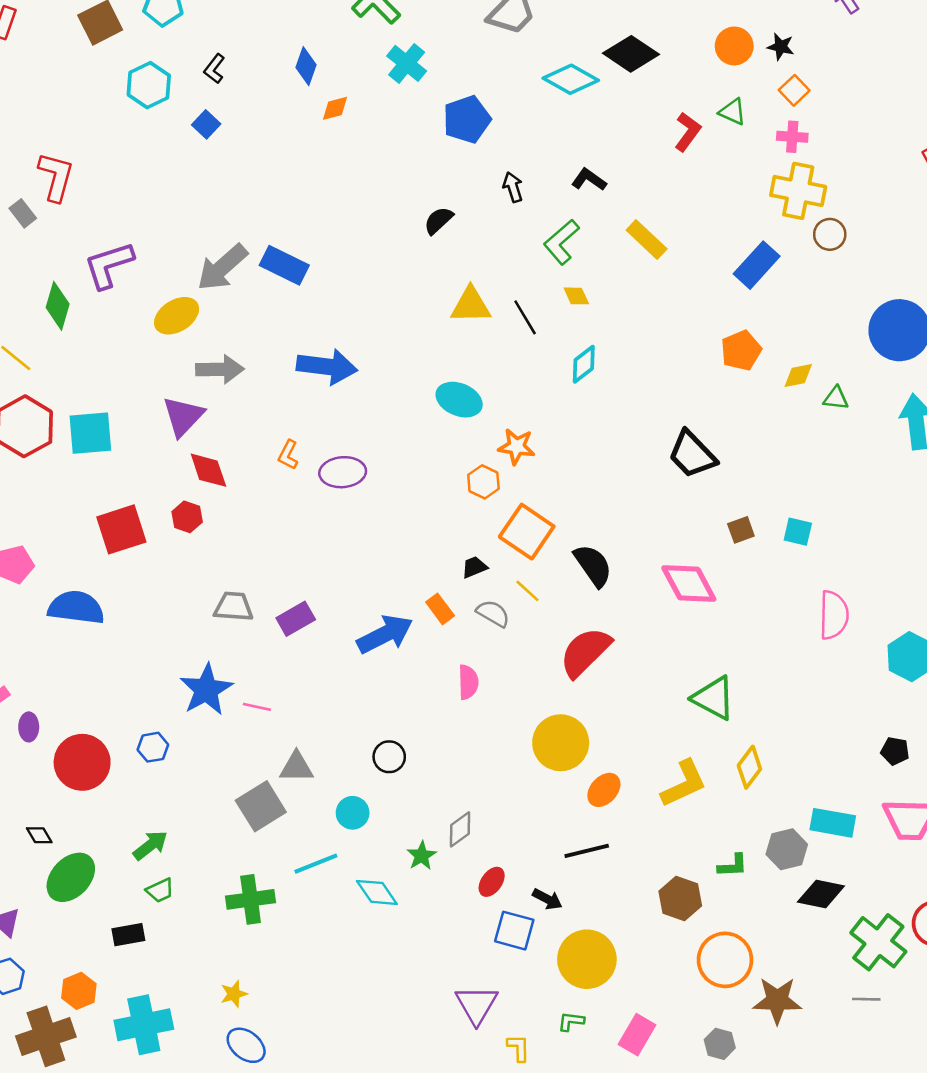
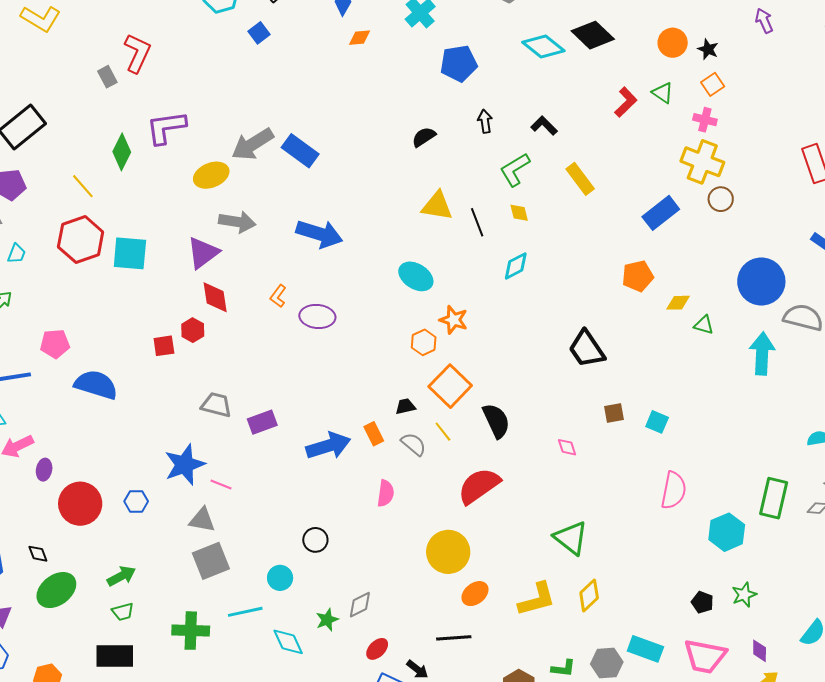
red square: (121, 529) -> (164, 346), moved, size x0.6
pink diamond: (689, 584) -> (567, 447), size x0.5
gray triangle: (296, 767) -> (202, 520), moved
black rectangle: (128, 935) -> (115, 656), moved, size x1.5

